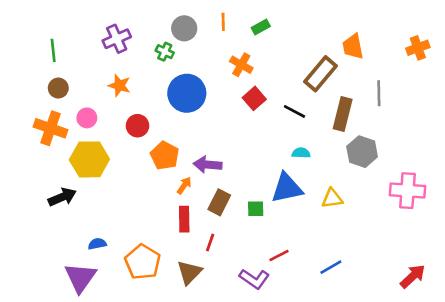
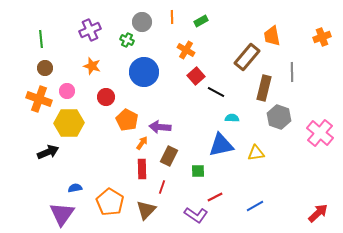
black line: (295, 111) -> (216, 92), moved
pink cross: (407, 191) -> (320, 133), moved, turned 36
green square: (256, 209) -> (198, 171), moved

